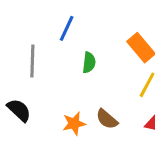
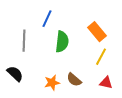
green semicircle: (89, 63) -> (62, 42), size x1.5

